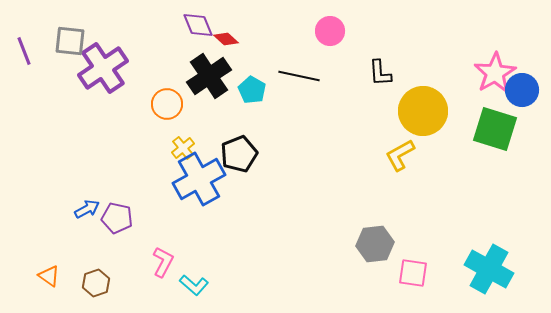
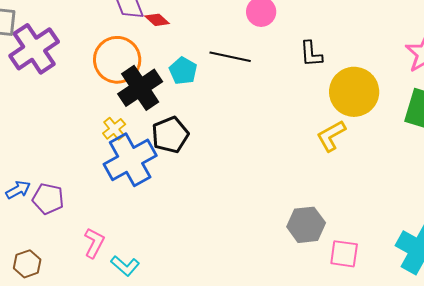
black cross: (209, 76) -> (140, 88), moved
orange circle: (167, 104) -> (117, 60), moved, size x1.5

